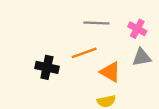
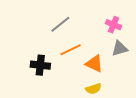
gray line: (96, 23) -> (60, 24), moved, turned -35

